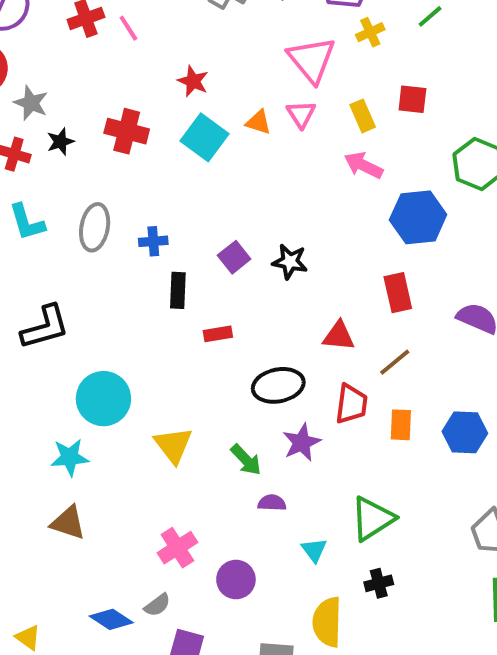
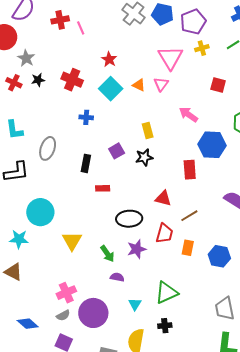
yellow rectangle: (363, 116) -> (148, 130), moved
cyan L-shape: (27, 222) -> (14, 130), moved
gray ellipse: (95, 227) -> (48, 148), moved
blue cross: (153, 241) -> (86, 117), moved
black star: (290, 262) -> (144, 157), turned -30
red rectangle: (398, 293) -> (190, 170), moved
purple circle: (236, 579) -> (93, 313), size x1.5
gray semicircle: (157, 605) -> (63, 315), moved

